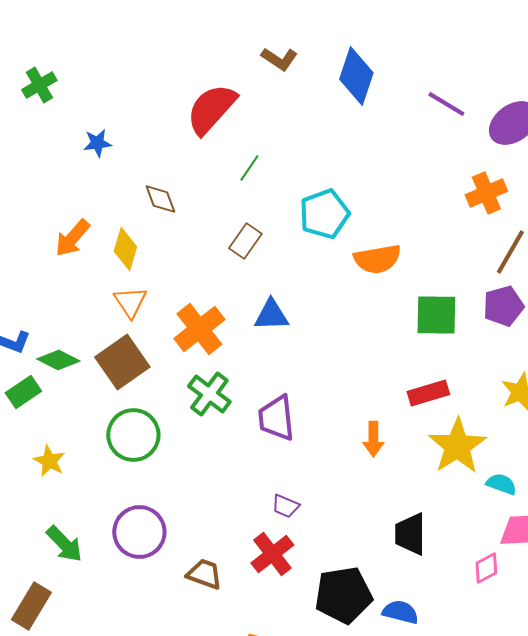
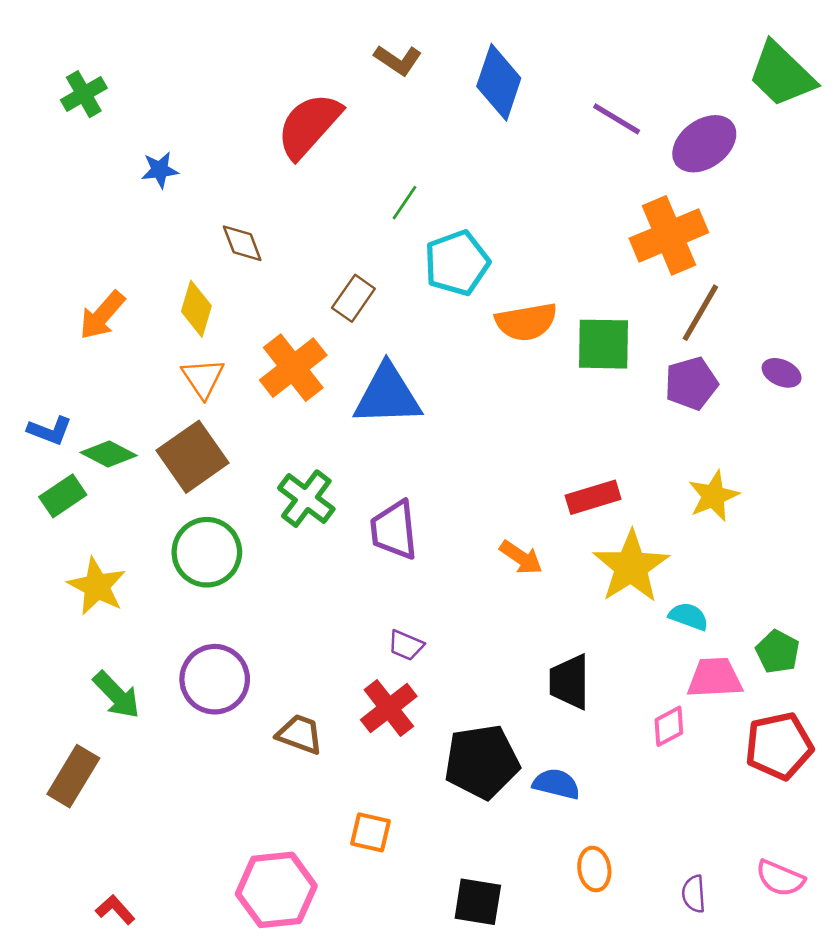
green line: (249, 168) -> (405, 203), moved
orange cross: (486, 193) -> (669, 235), size x1.4
orange arrow: (72, 238) -> (102, 315), moved
blue triangle: (271, 315) -> (387, 395), size x1.5
green square: (436, 315) -> (603, 344), moved
orange cross: (199, 329) -> (293, 368), moved
orange arrow: (373, 439) -> (521, 557), turned -56
yellow star: (49, 461) -> (97, 586), size x1.4

